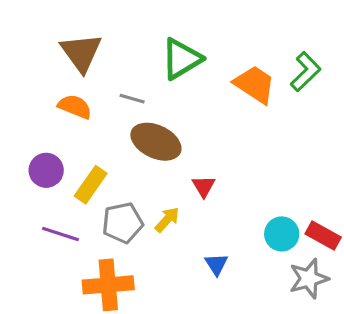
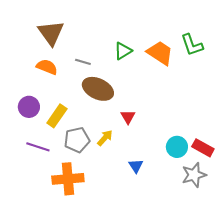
green triangle: (181, 59) -> (123, 51), moved, size x0.7
green L-shape: (306, 72) -> (192, 45), turned 115

